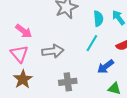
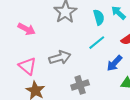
pink arrow: (24, 31) -> (27, 29), moved
cyan line: (92, 43) -> (97, 43), turned 30

